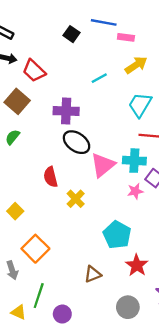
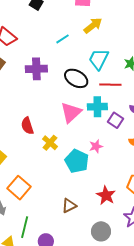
black ellipse: (77, 142) -> (76, 78), moved
pink star: (135, 191) -> (96, 146), moved
cyan pentagon: (117, 235) -> (77, 161), moved

